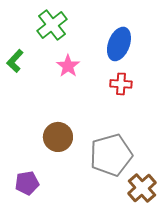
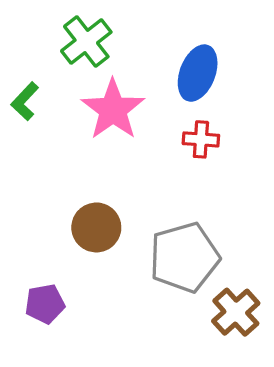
pink star: (68, 66) -> (113, 110), size x1.6

